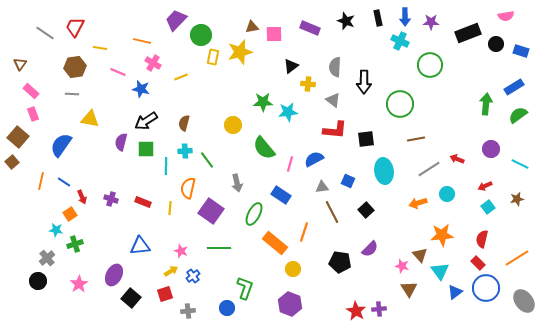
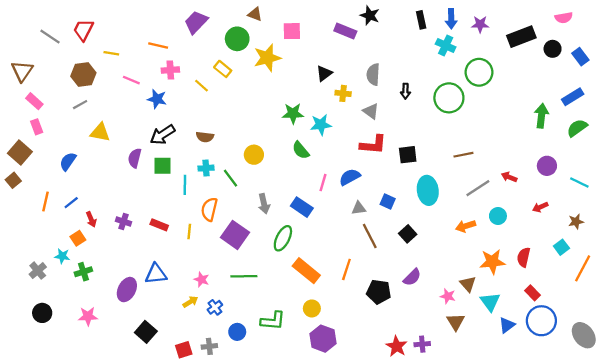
black star: (346, 21) -> (370, 15), moved
brown triangle: (252, 27) -> (255, 14), moved, turned 32
pink square: (274, 34) -> (292, 31), moved
green circle: (201, 35) -> (237, 39), moved
blue rectangle: (521, 51) -> (580, 57), turned 35
yellow rectangle: (213, 57) -> (223, 69), moved, turned -63
pink cross: (153, 63) -> (170, 70), turned -35
brown triangle: (20, 64) -> (22, 71), size x1.5
yellow line: (181, 77) -> (202, 86), turned 64
black arrow: (364, 82) -> (405, 91), size x0.6
gray line: (72, 94) -> (80, 105), turned -32
green circle: (400, 104) -> (449, 98), moved
brown semicircle: (184, 123) -> (205, 137), turned -98
yellow circle: (233, 125) -> (254, 155), moved
blue semicircle: (61, 145) -> (68, 161), size x0.7
green semicircle: (264, 148) -> (301, 150), moved, size x0.7
blue line: (64, 182) -> (71, 203), turned -72
blue rectangle: (281, 195) -> (302, 207), moved
cyan square: (488, 207) -> (561, 247), moved
orange line: (304, 232) -> (346, 269), moved
red semicircle: (482, 239) -> (524, 257), moved
gray cross: (47, 258) -> (38, 271), moved
orange line: (517, 258) -> (583, 268), moved, turned -30
yellow circle: (293, 269) -> (312, 308), moved
purple ellipse: (114, 275) -> (127, 290), moved
pink star: (79, 284) -> (88, 316), turned 30
green L-shape: (245, 288) -> (273, 321), turned 75
red square: (165, 294) -> (184, 350), moved
blue circle: (227, 308) -> (237, 332), moved

